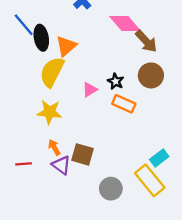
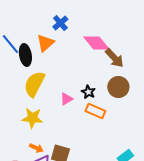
orange triangle: (66, 46) -> (45, 43), moved
orange arrow: (54, 147) -> (36, 148), turned 144

